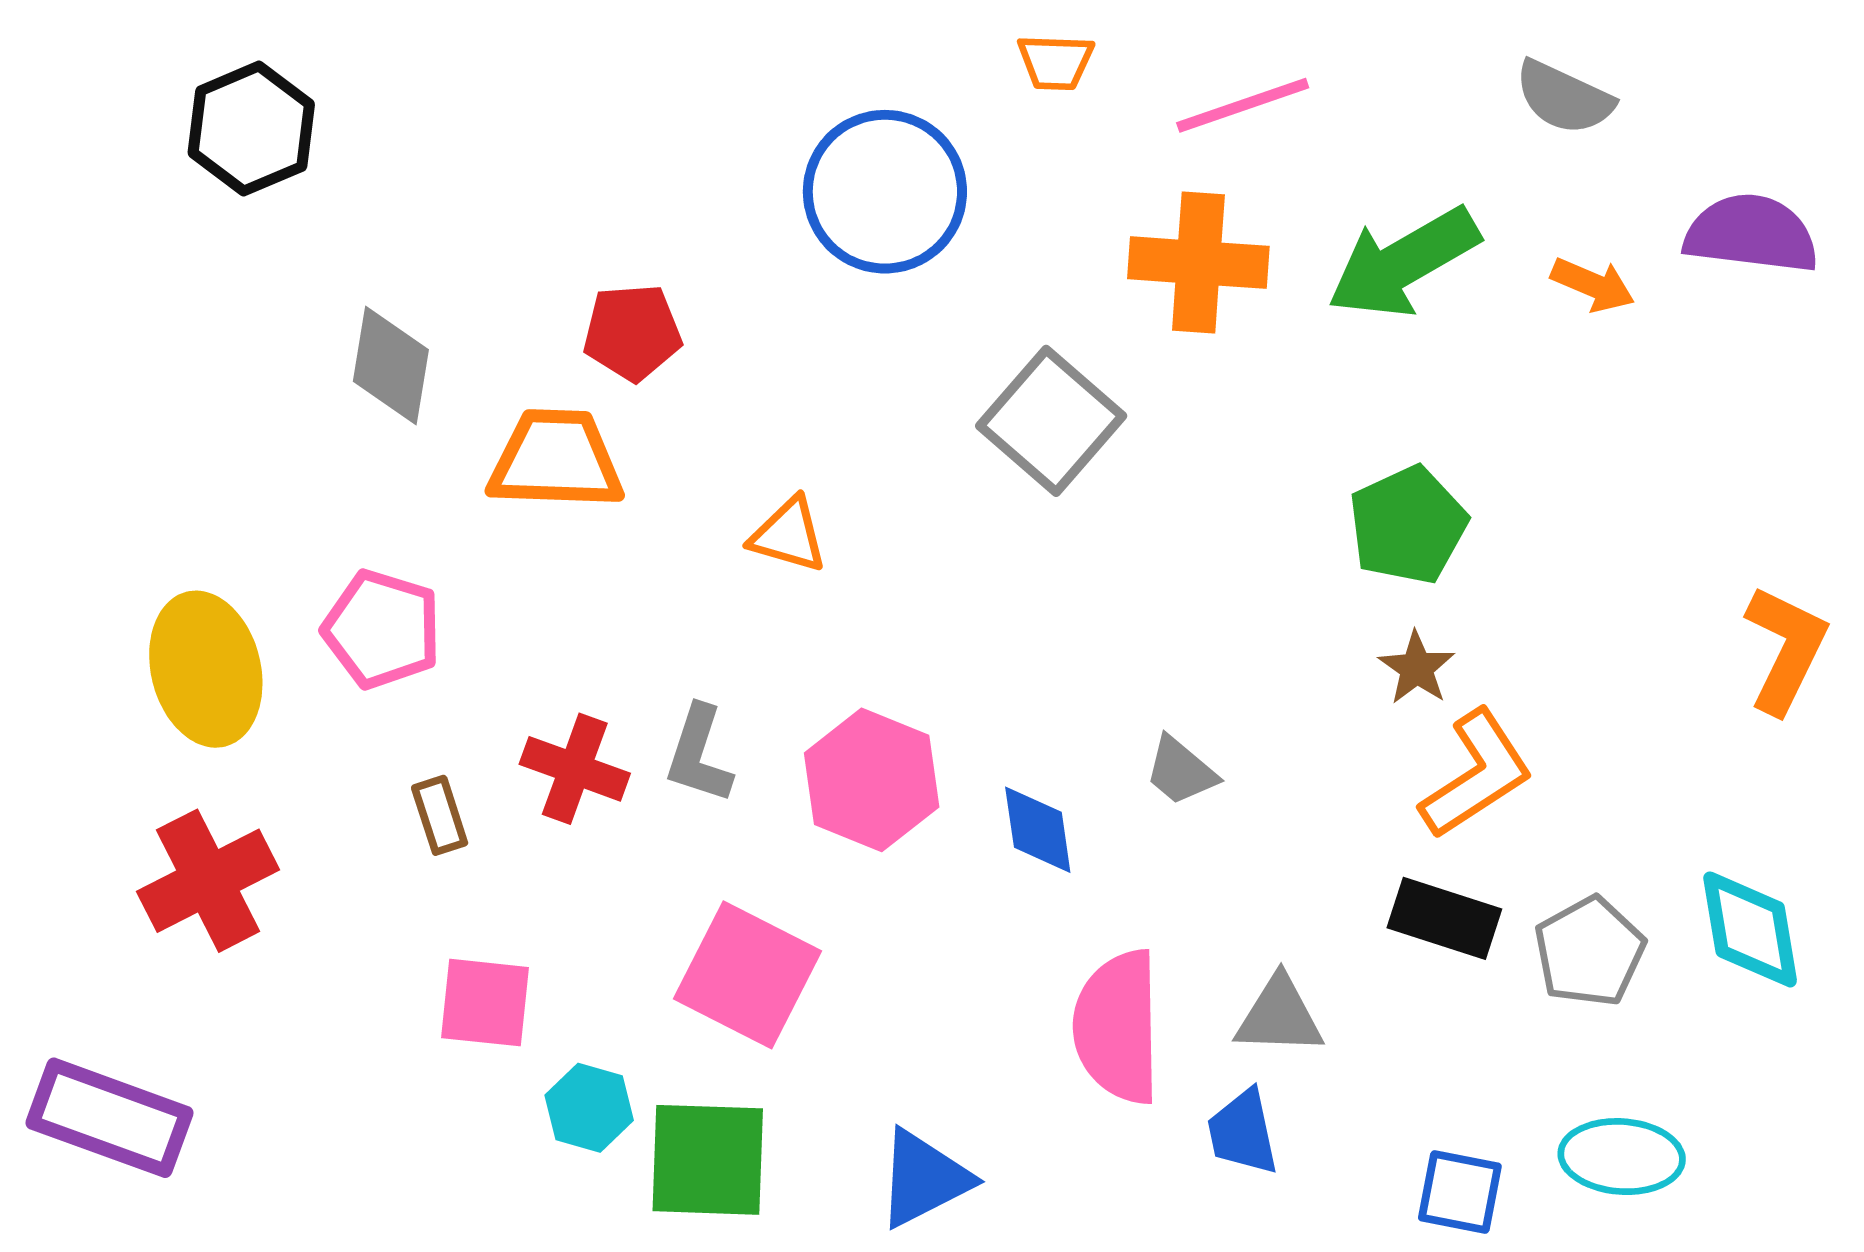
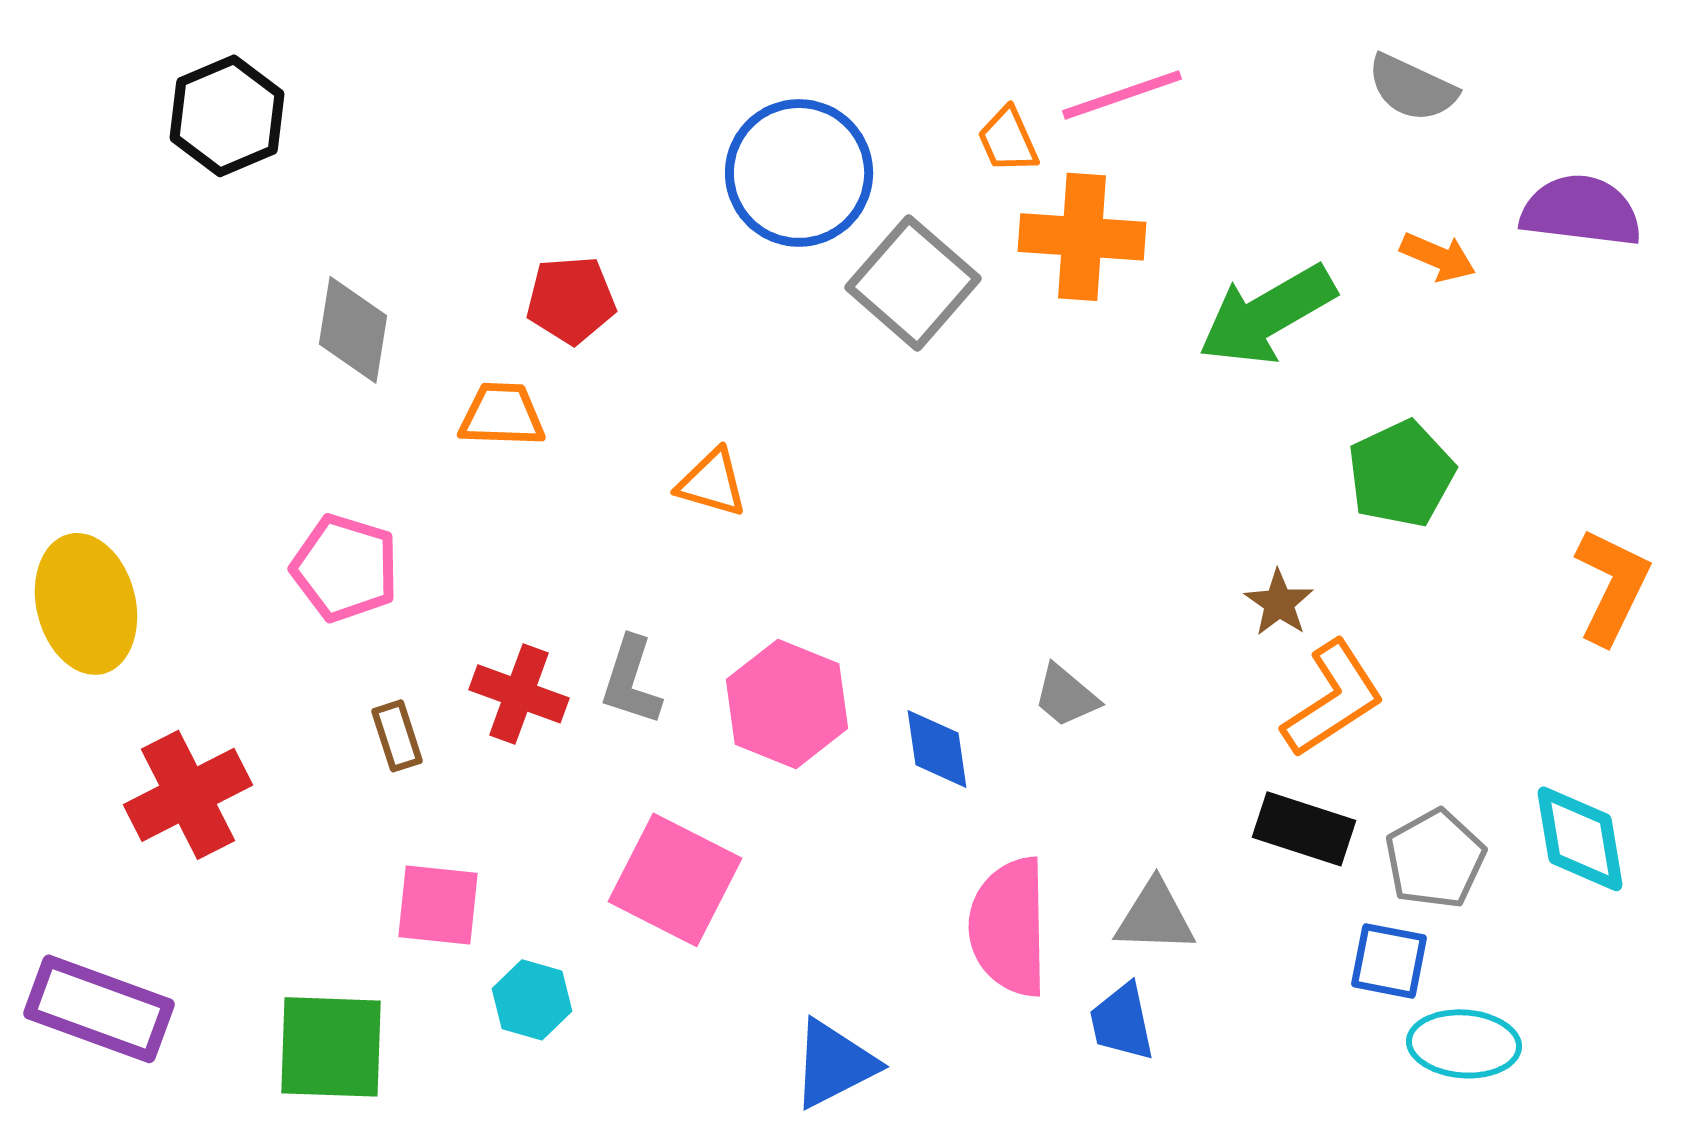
orange trapezoid: (1056, 62) -> (1008, 140), moved, turned 64
green arrow: (1403, 263) -> (1267, 315), moved
gray square: (1051, 421) -> (913, 283), moved
orange trapezoid: (556, 460) -> (502, 415), size x0.7
green pentagon: (1408, 525) -> (1401, 474), moved
yellow ellipse: (206, 669) -> (86, 604), moved
green square: (708, 1160) -> (331, 1047), moved
blue square: (1460, 1192) -> (1389, 961), moved

